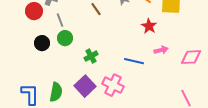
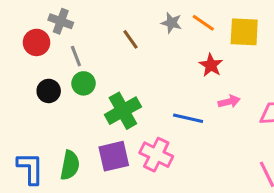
green cross: (91, 56) -> (123, 111), size x1.6
purple square: (85, 86) -> (114, 156), turned 30

